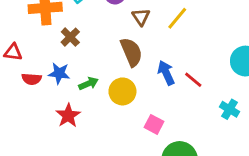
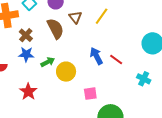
brown semicircle: (131, 52) -> (55, 29), moved
blue star: (59, 73) -> (26, 54), moved
green arrow: (89, 83) -> (48, 62), moved
pink square: (154, 124) -> (90, 94), turned -32

